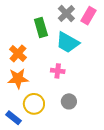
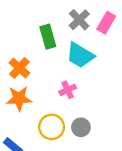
pink cross: (58, 71) -> (68, 90), turned -32
yellow circle: (34, 104) -> (52, 127), moved

